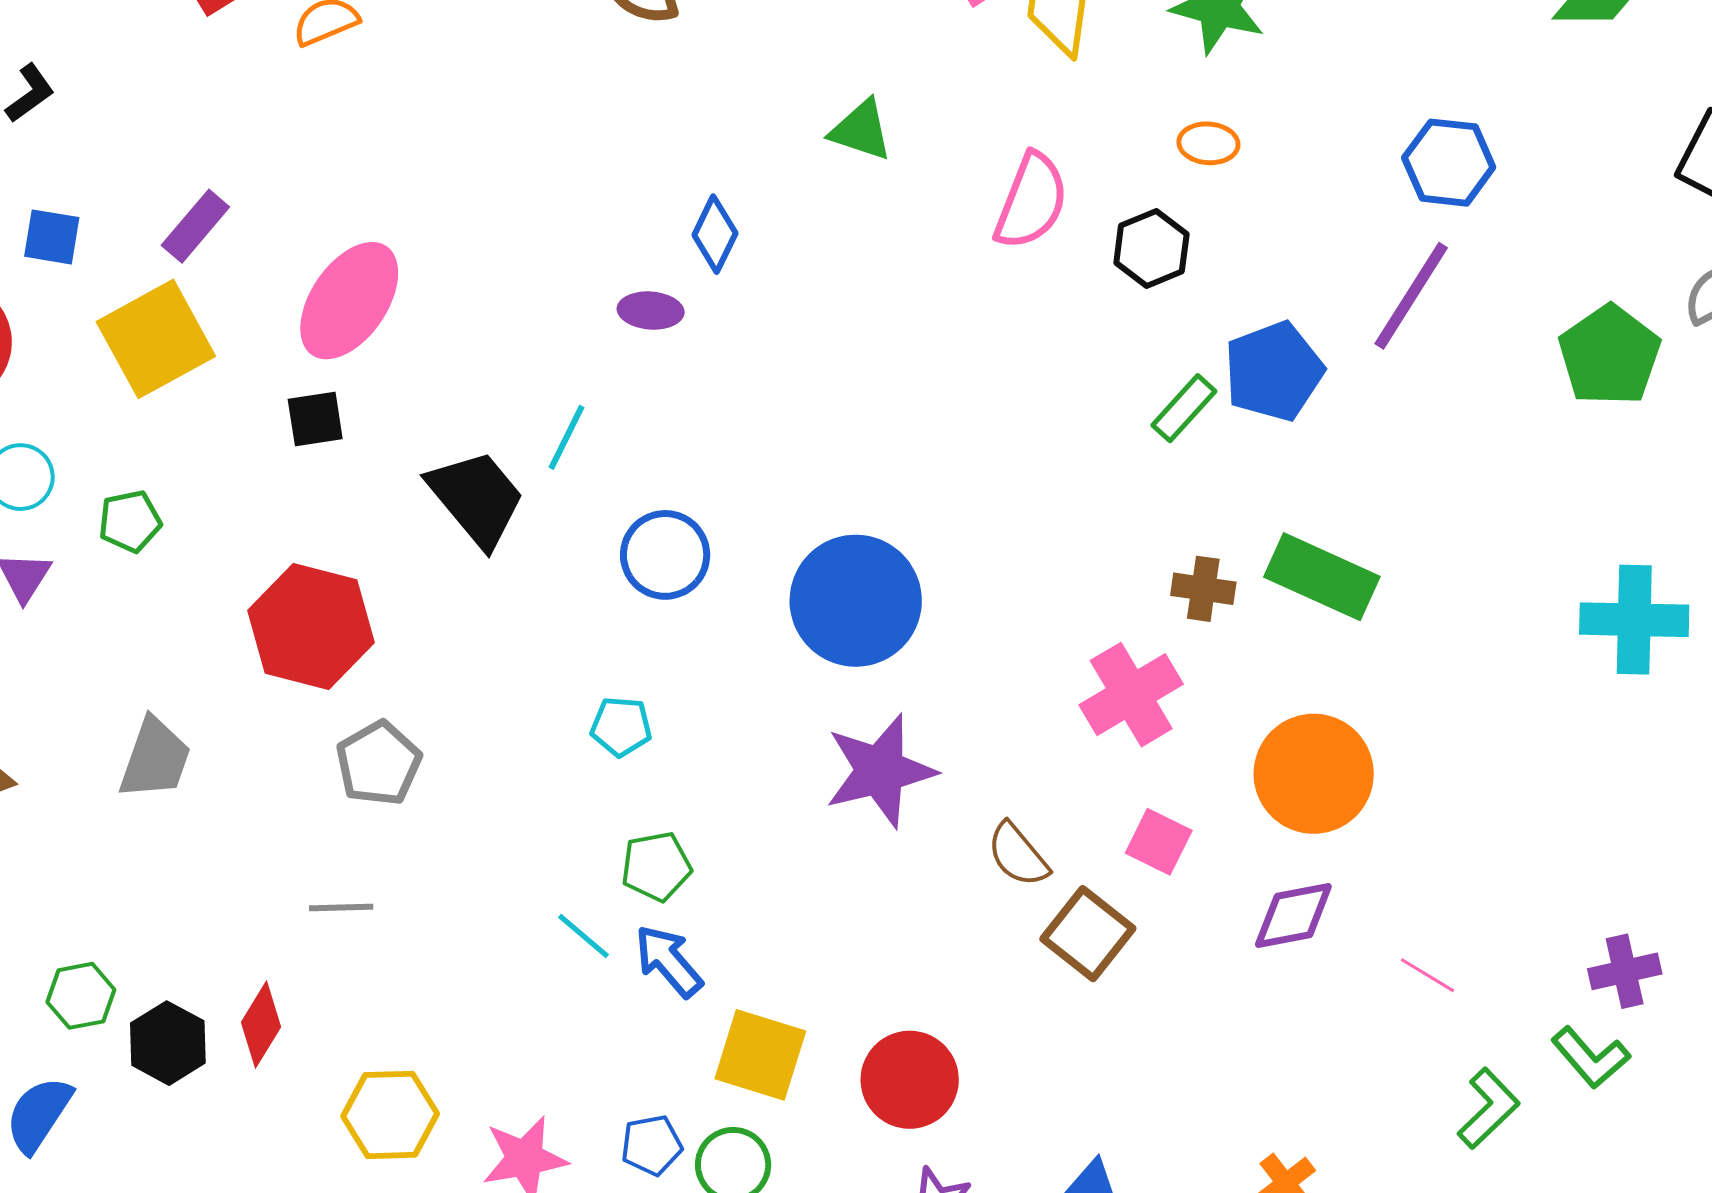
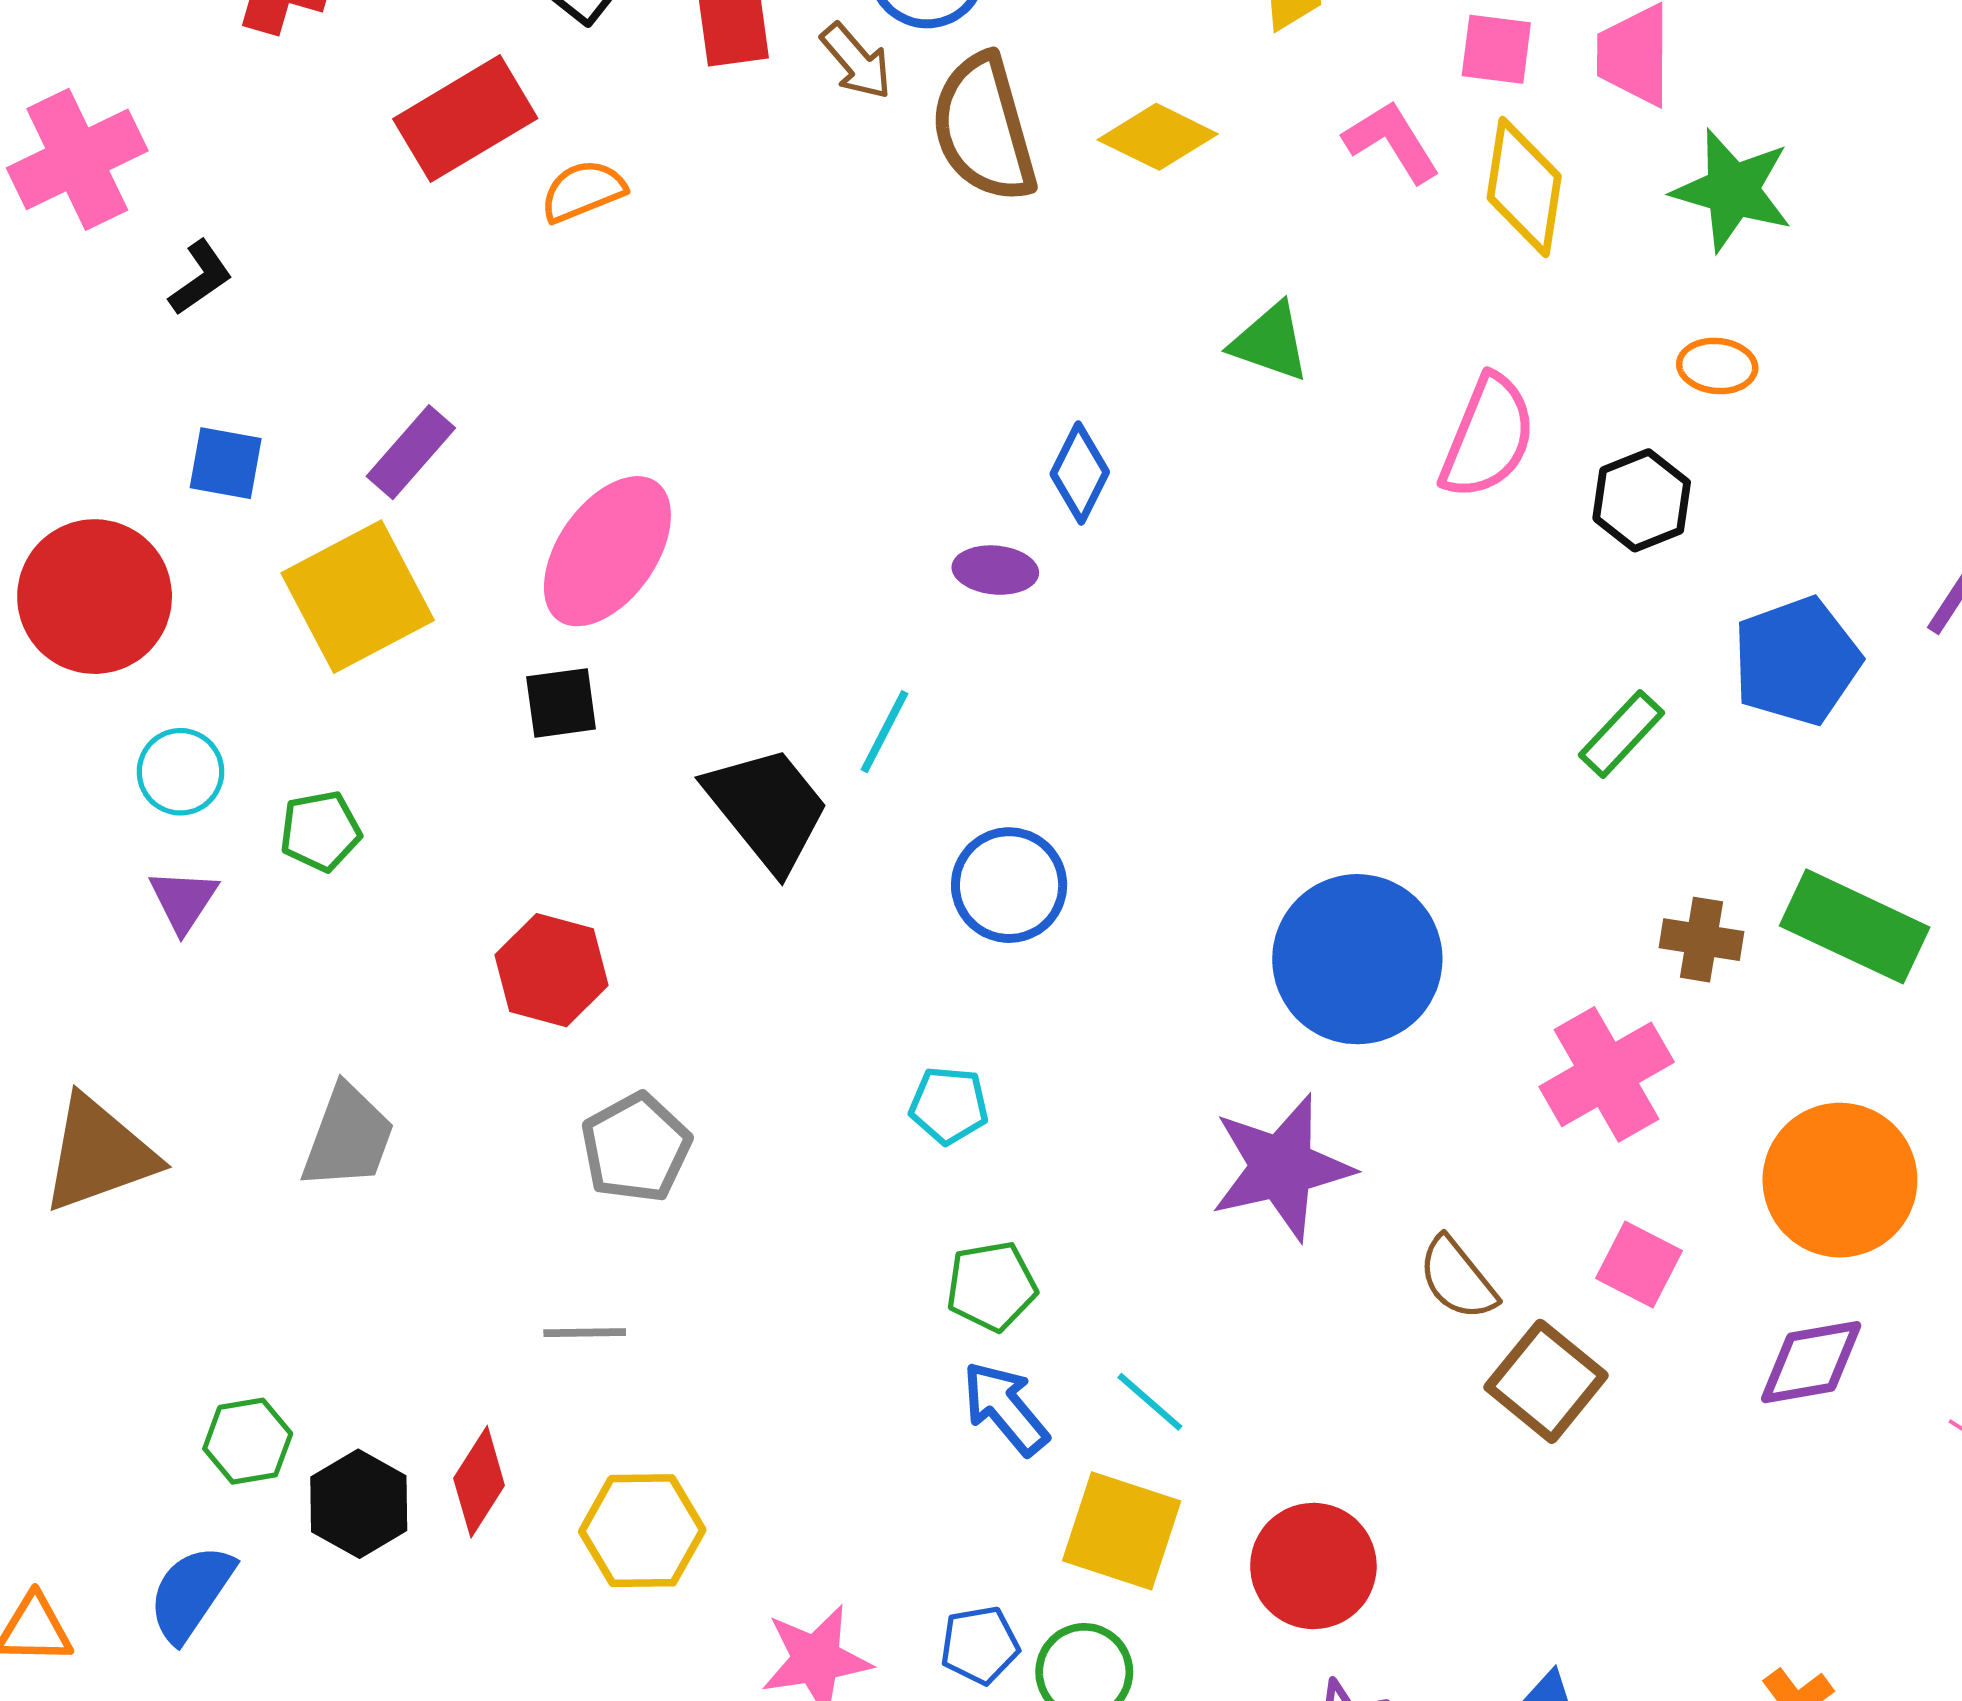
green rectangle: (1184, 408) -> (1621, 734), moved
blue circle: (856, 601) -> (1357, 959), moved
red hexagon: (311, 627) -> (552, 970), size x0.7
cyan line: (584, 936) -> (1150, 1402), moved
yellow hexagon: (390, 1115) -> (642, 1531), moved

